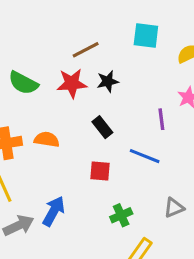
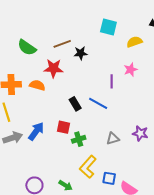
brown line: (86, 50) -> (62, 44), moved
red star: (72, 83) -> (53, 68), moved
black rectangle: (102, 127) -> (75, 104), moved
red square: (100, 171) -> (64, 127), moved

